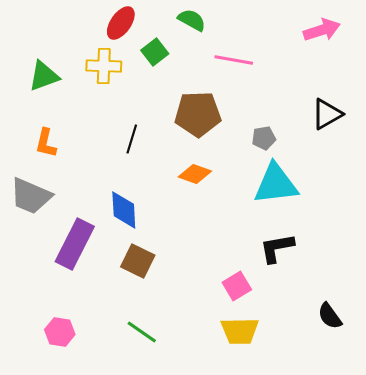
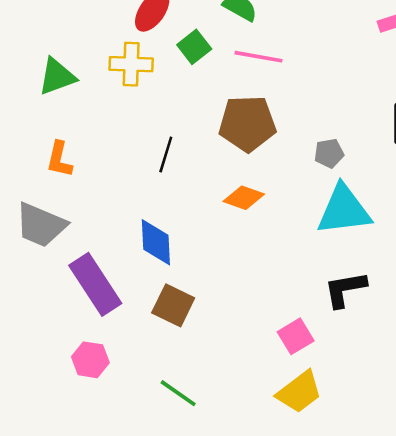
pink line: (234, 60) -> (259, 57), moved
purple rectangle: (75, 244) -> (95, 284), turned -60
yellow trapezoid: (240, 331) -> (299, 392), turned -36
pink hexagon: (60, 332) -> (90, 360), moved

